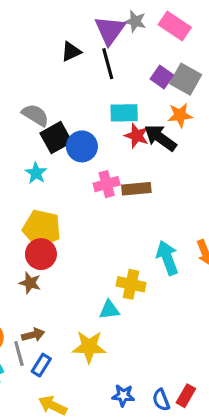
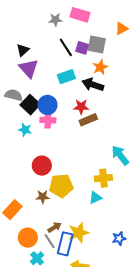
purple triangle: (110, 30) -> (29, 68), moved
black line: (108, 64) -> (66, 47), moved
red star: (137, 136) -> (81, 107), moved
pink cross: (107, 184) -> (48, 120), moved, turned 35
yellow pentagon: (42, 229) -> (61, 186), moved
red circle: (41, 254) -> (42, 166), moved
yellow star: (89, 347) -> (79, 233), moved
blue rectangle: (41, 365) -> (65, 244), size x1.6
blue star: (123, 396) -> (119, 238), moved

